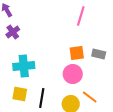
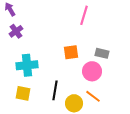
orange square: (77, 53) -> (71, 52), moved
pink circle: (73, 74) -> (92, 71), moved
black line: (42, 98) -> (55, 90), moved

